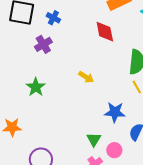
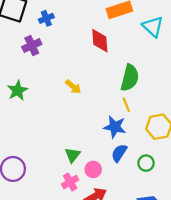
blue cross: (53, 18) -> (46, 18), turned 32
blue star: (115, 112) -> (115, 127), moved

